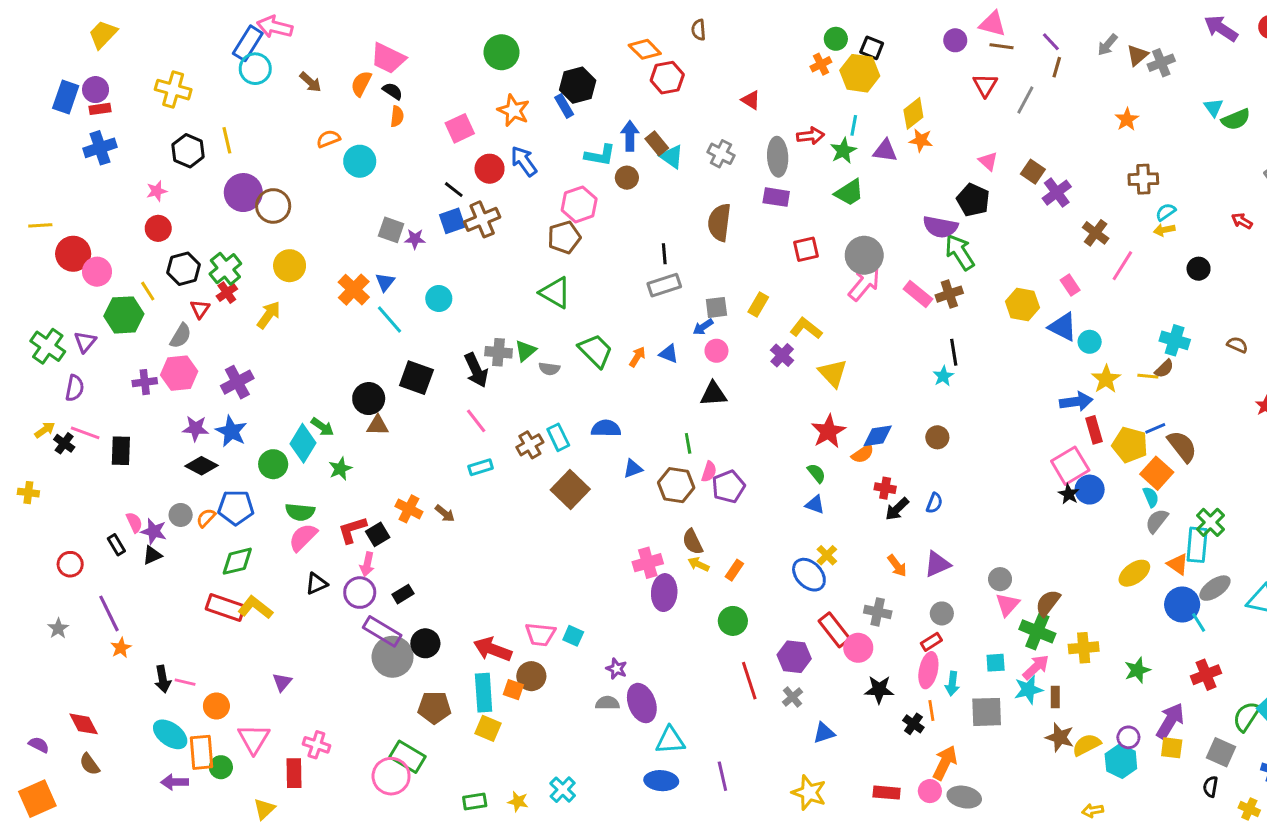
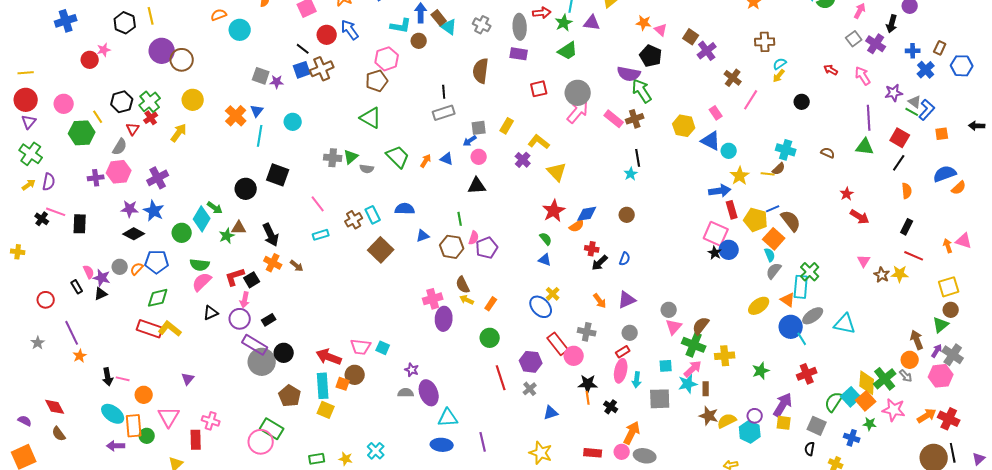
orange star: (921, 140) -> (644, 23), moved
red circle: (158, 228) -> (90, 60), moved
yellow arrow: (1164, 230) -> (779, 76), turned -40
red circle: (73, 254) -> (26, 100), moved
cyan line: (390, 319) -> (260, 136), turned 50
purple triangle: (85, 342) -> (29, 122), moved
black arrow: (476, 370) -> (271, 235), moved
brown triangle: (378, 425) -> (239, 228), moved
yellow arrow: (45, 430) -> (29, 185), moved
pink square: (1070, 466) -> (716, 234), turned -35
brown pentagon: (434, 707) -> (290, 396), turned 30
orange line: (931, 710) -> (588, 398), moved

